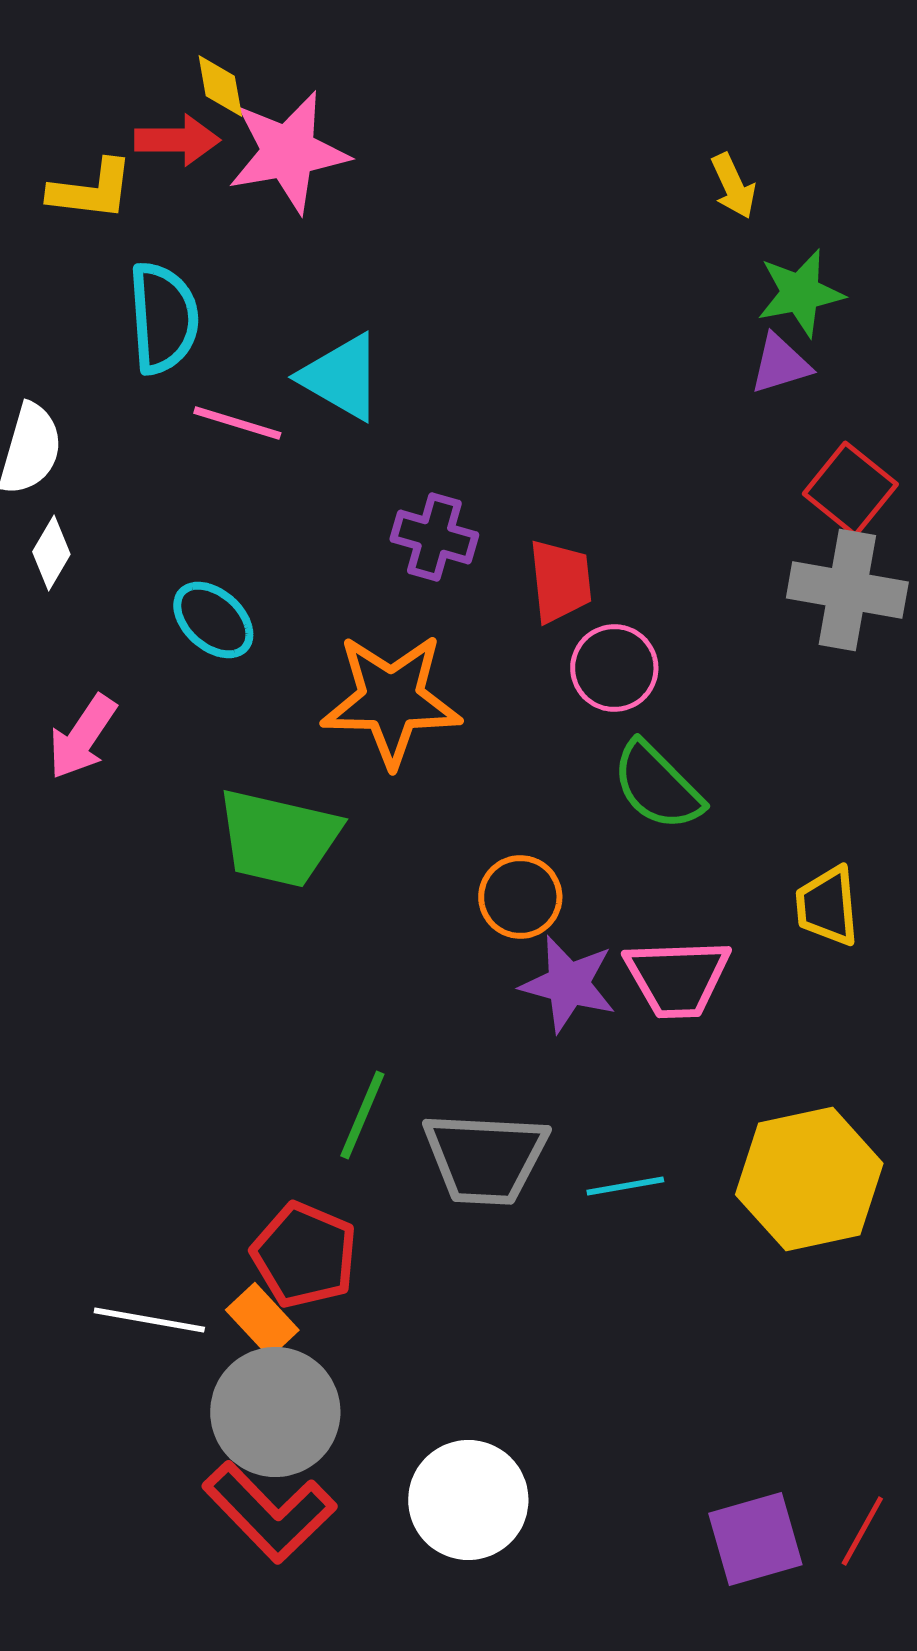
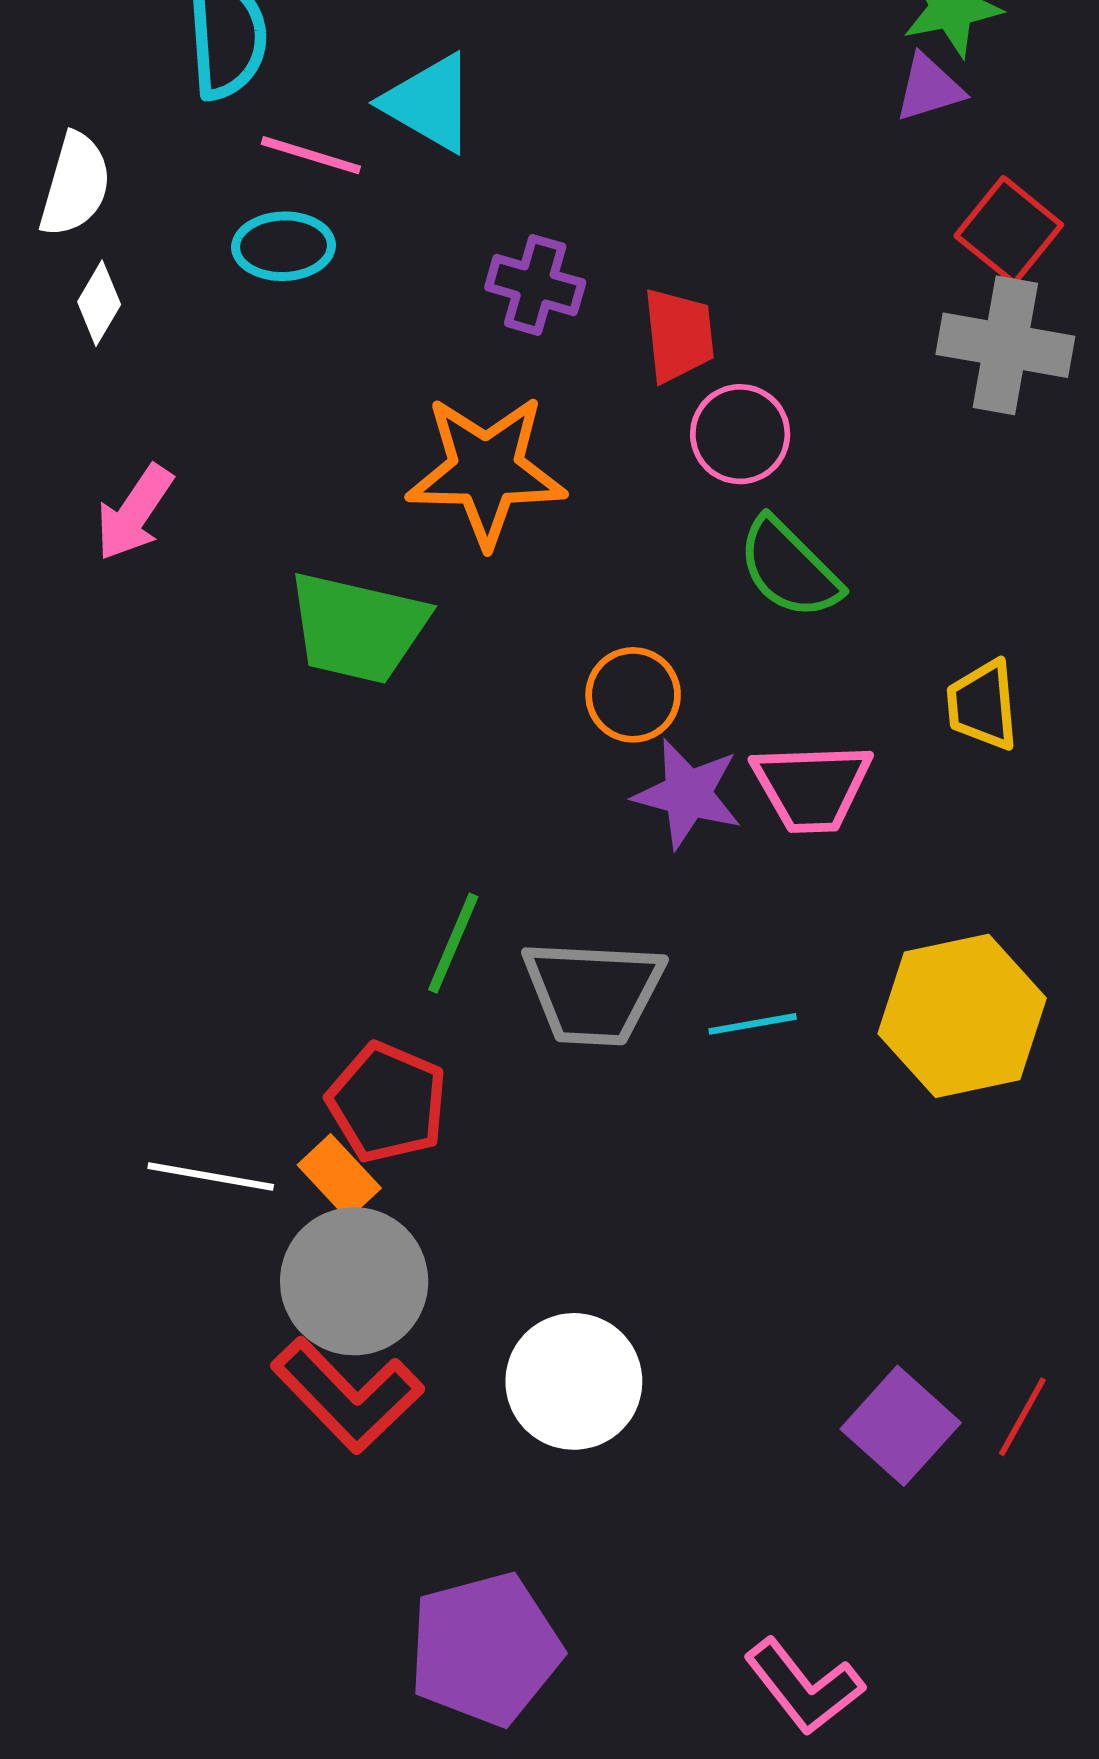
cyan ellipse: (213, 620) -> (284, 246), moved, turned -44
purple square: (755, 1539) -> (901, 1426), turned -32

